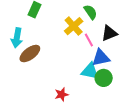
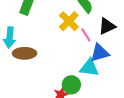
brown ellipse: (30, 54) -> (25, 53), turned 40
green circle: (104, 78) -> (71, 85), moved

